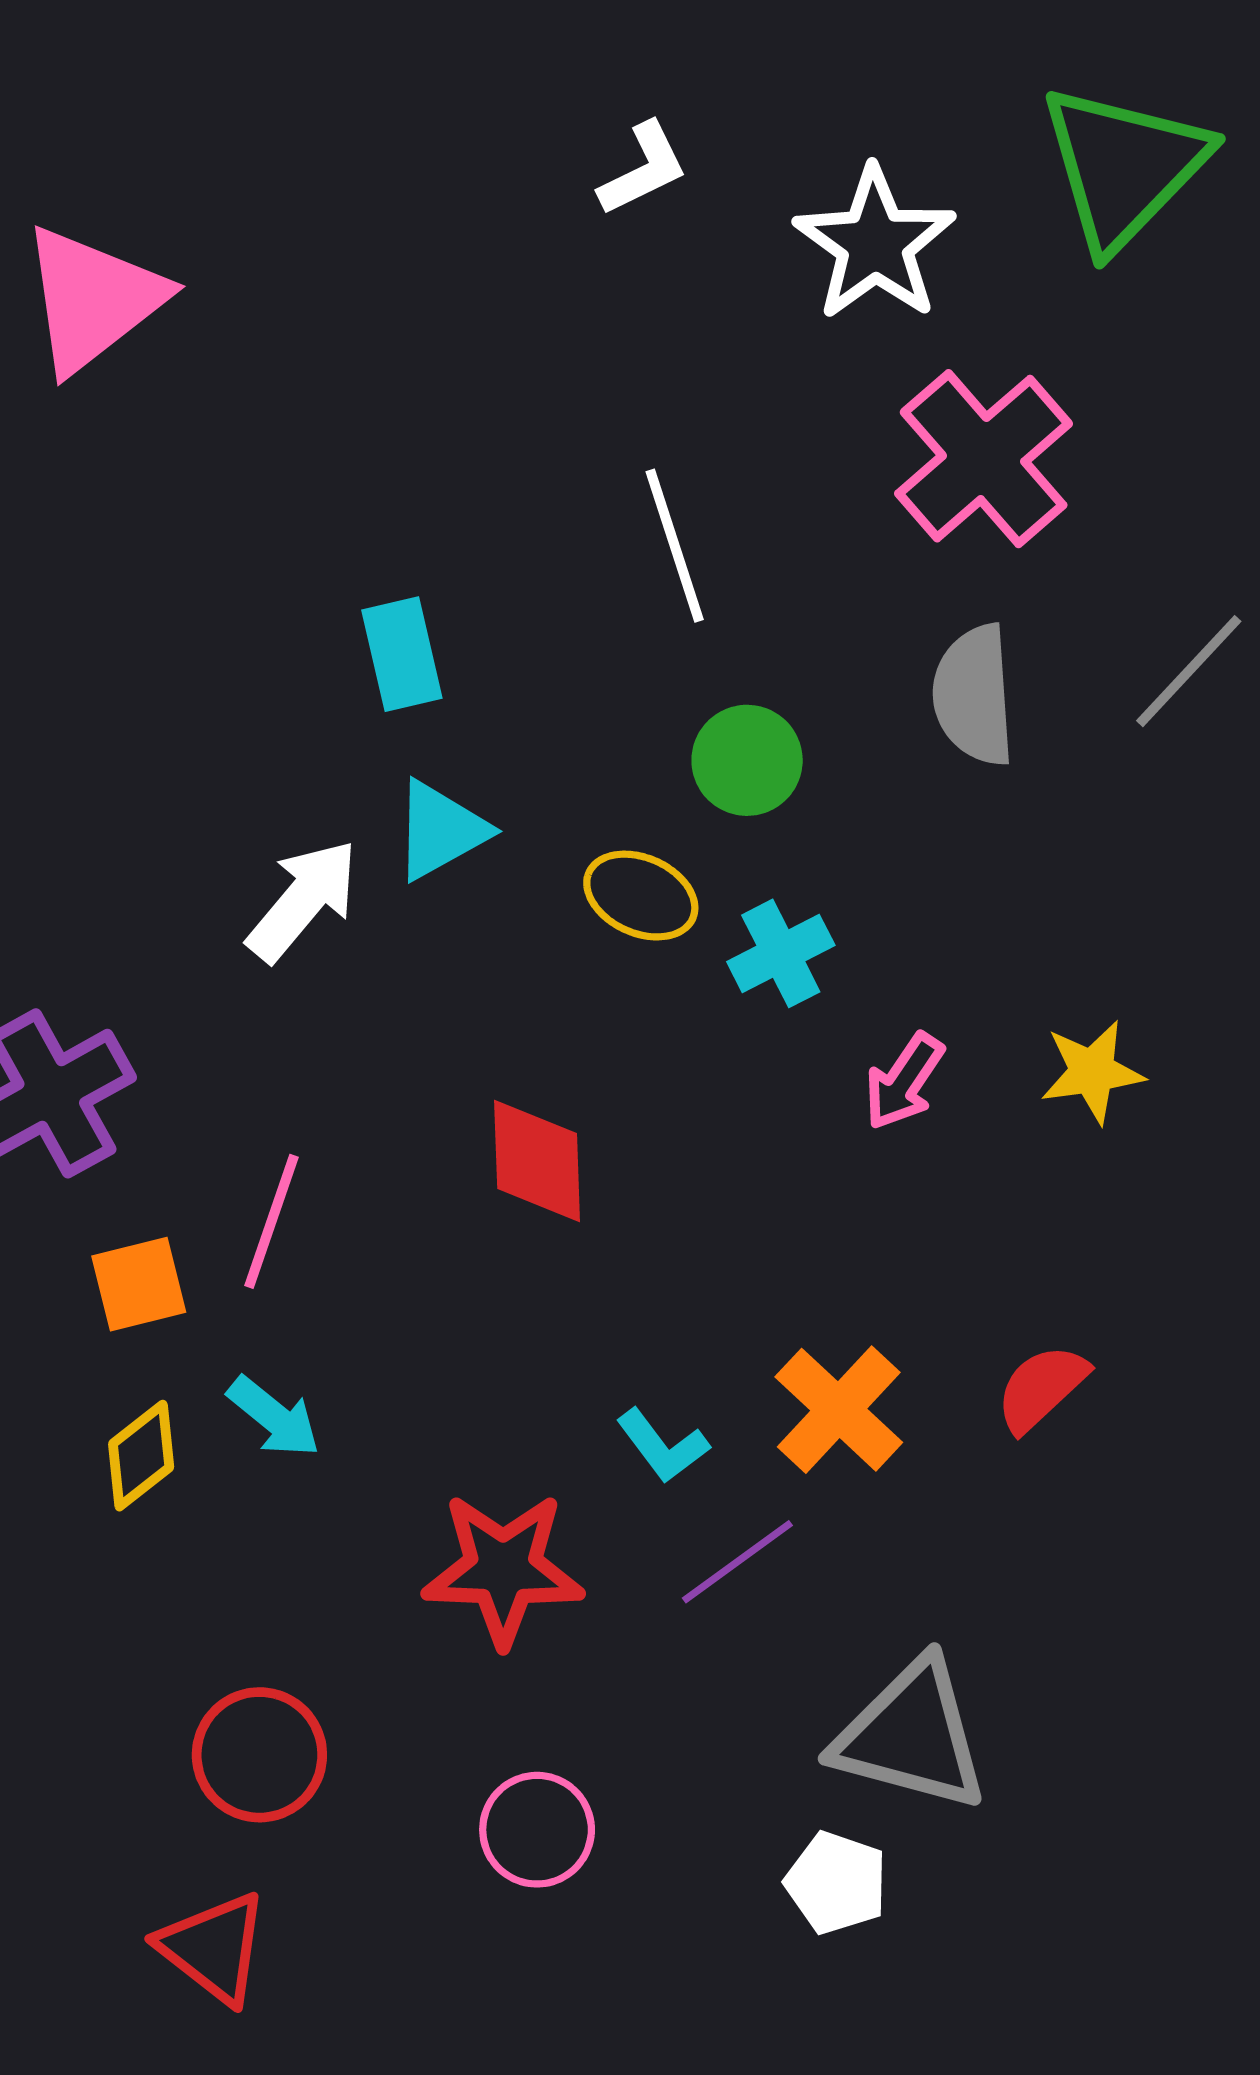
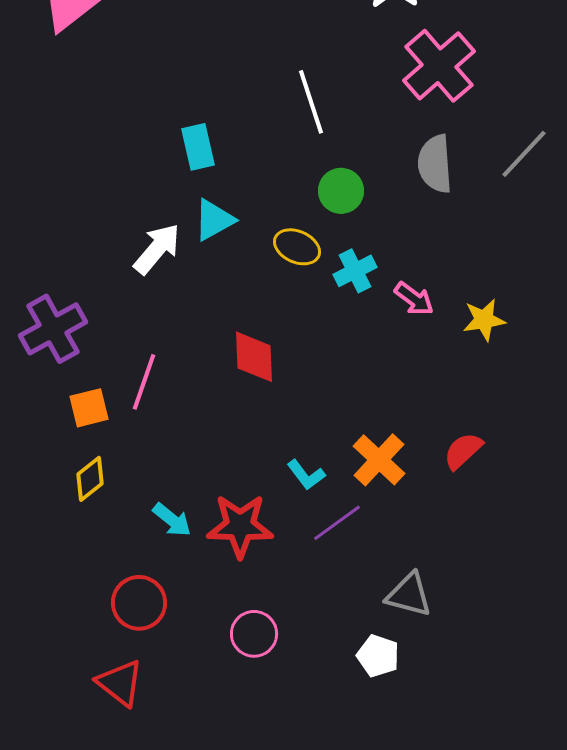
pink arrow: (904, 1081) -> (414, 299), moved, turned -87
cyan arrow: (274, 1417) -> (172, 520), moved
gray triangle: (911, 1736) -> (409, 595), size x0.7

